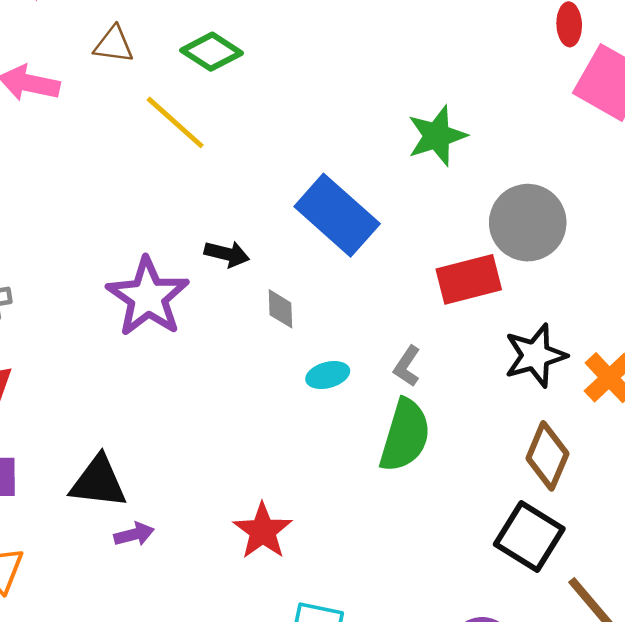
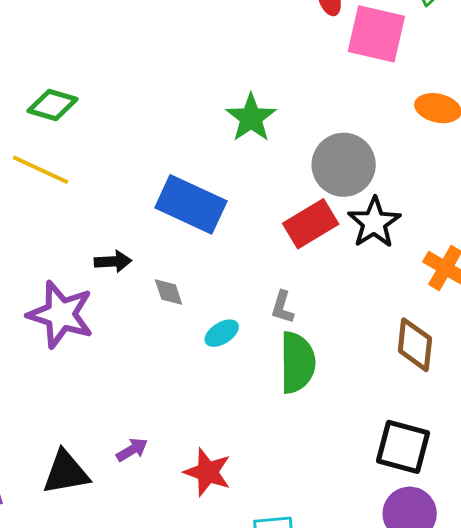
black star: (535, 355) -> (374, 223), moved
purple arrow: (134, 534) -> (132, 450), moved
black square: (529, 536) -> (403, 447), moved

